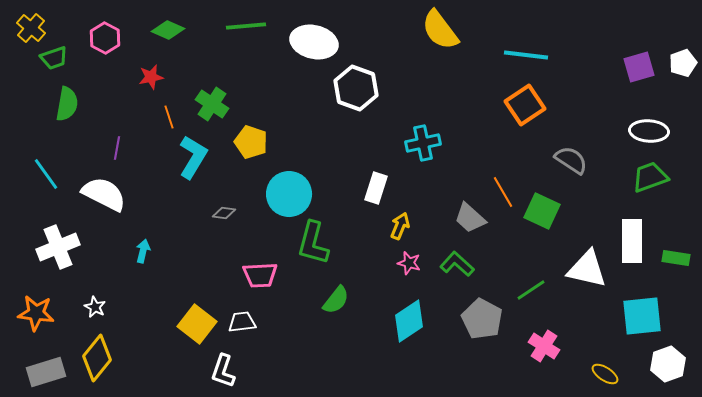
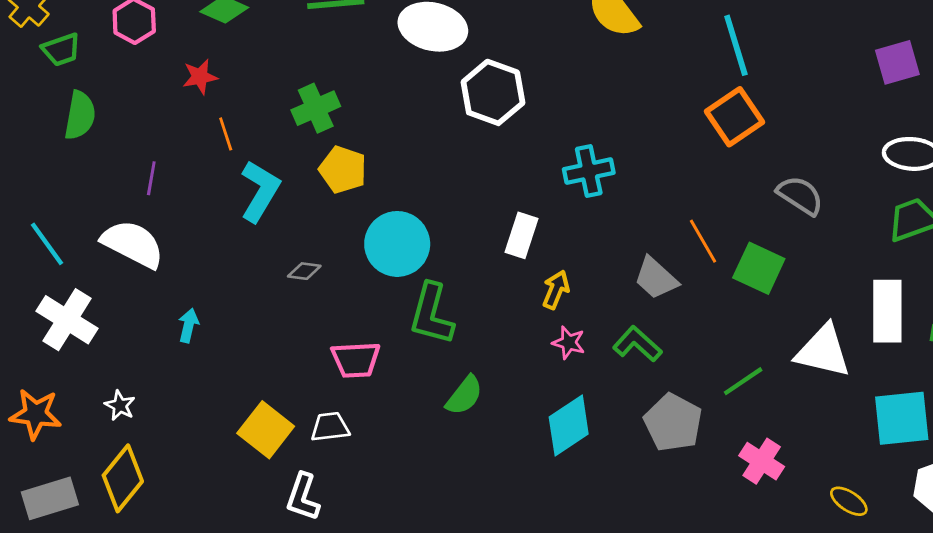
cyan line: (526, 55) -> (736, 45), turned 66
green cross: (212, 104) -> (316, 108), moved, turned 32
cyan line: (46, 174) -> (47, 244), moved
white cross: (58, 247) -> (67, 320), turned -36

